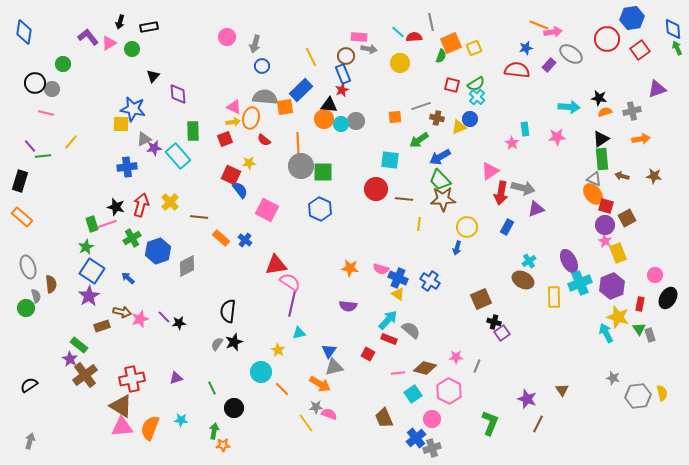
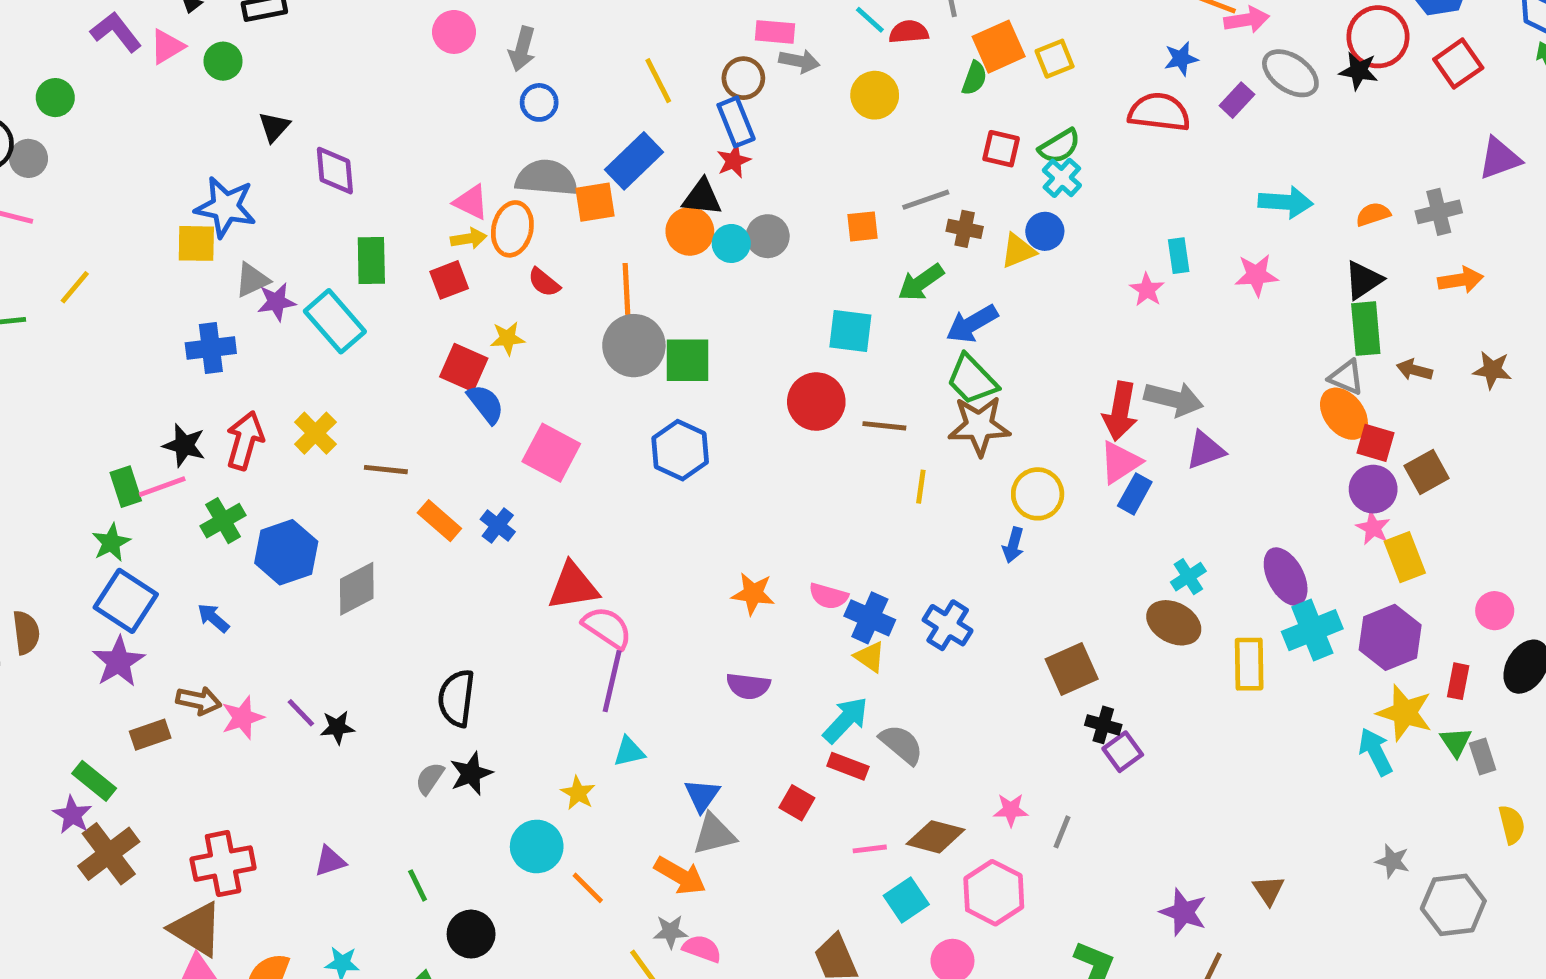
black star: (599, 98) -> (1359, 71), moved
pink triangle: (490, 171) -> (1120, 462), moved
yellow semicircle: (662, 393) -> (1512, 825), moved

